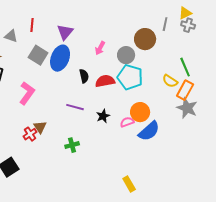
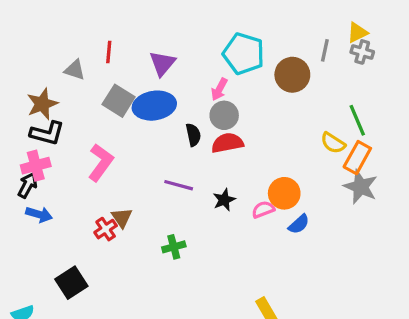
gray circle: (126, 55) -> (224, 115), moved
blue ellipse: (60, 58) -> (154, 106), turned 60
cyan pentagon: (130, 77) -> (244, 54), moved
blue semicircle: (149, 131) -> (299, 224), size x0.6

